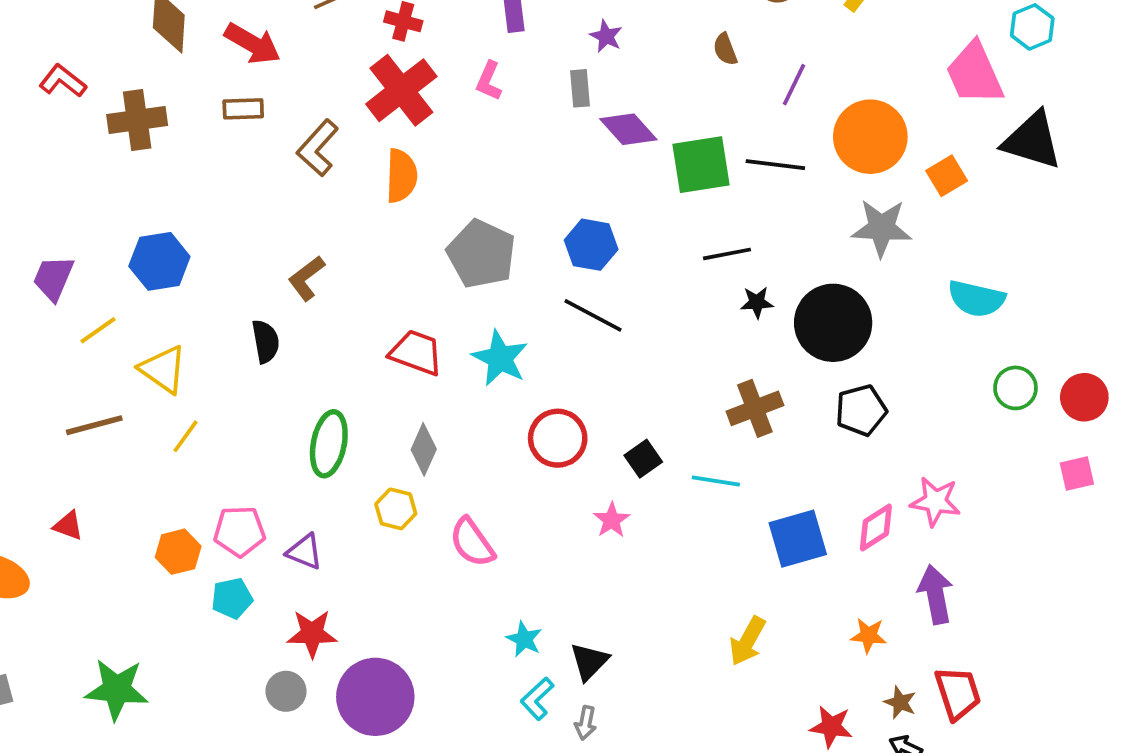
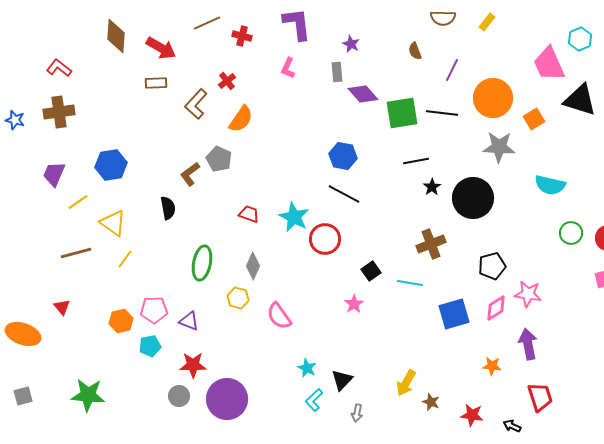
red cross: (401, 90) -> (227, 81), moved, size x0.5
brown cross: (137, 120) -> (59, 112), moved
orange semicircle: (401, 176) -> (241, 119), turned 32
gray pentagon: (481, 254) -> (219, 159), moved, size x0.7
black star: (757, 302) -> (432, 187), turned -30
red trapezoid: (416, 353) -> (249, 214), size x0.7
black pentagon: (861, 410) -> (492, 266), moved
red circle: (558, 438) -> (325, 239), moved
red triangle: (68, 526) -> (62, 307), turned 30
yellow arrow: (747, 641) -> (406, 383), moved
brown star: (900, 702) -> (431, 402), moved
gray arrow: (586, 723) -> (357, 413), moved

